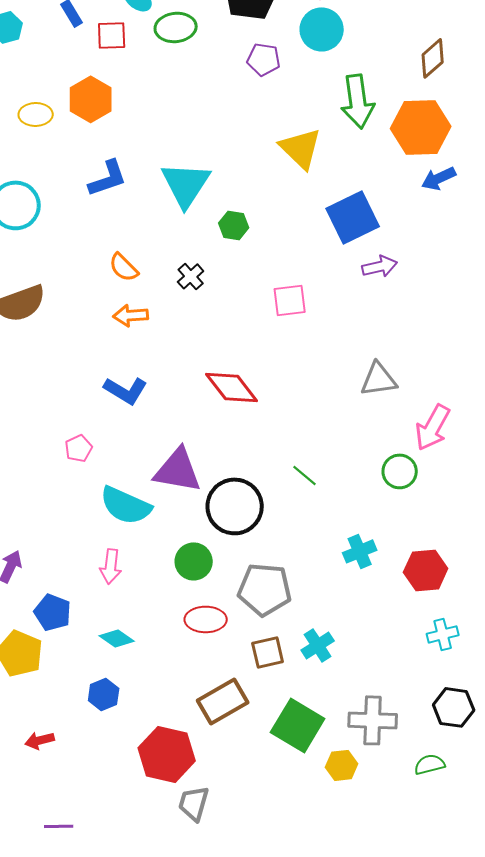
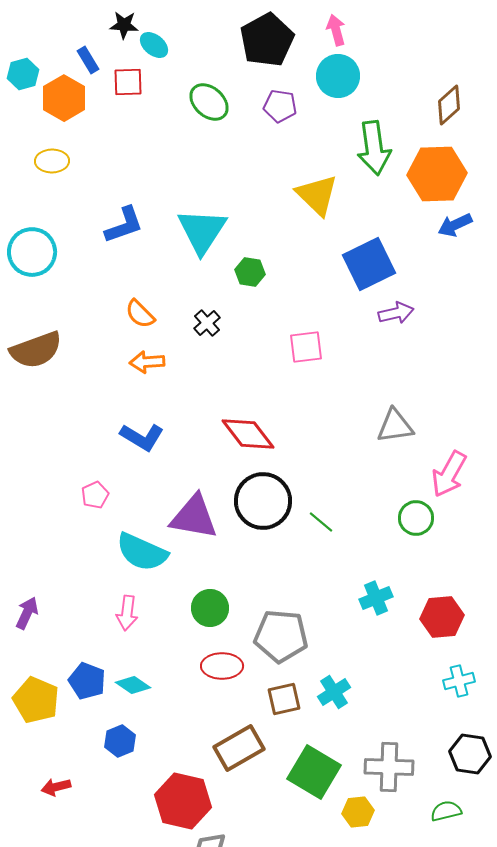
green ellipse: (176, 27) -> (209, 102), moved, turned 48
orange hexagon: (91, 99) -> (64, 98), moved
black circle: (235, 506) -> (263, 501), moved
blue pentagon: (53, 612) -> (87, 681), moved

